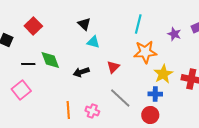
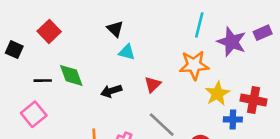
cyan line: (138, 24) -> (199, 25), moved
purple star: (174, 34) -> (232, 42), size x1.6
blue cross: (155, 94) -> (233, 119), moved

